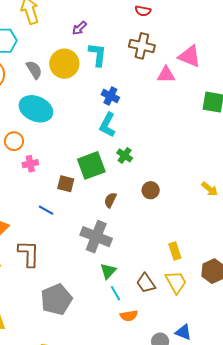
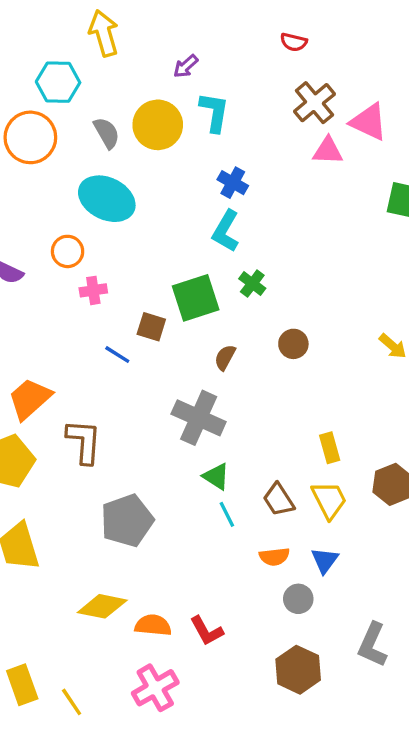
brown cross: (142, 46) -> (314, 103), moved, turned 35
blue line: (46, 210) -> (117, 355), moved
green triangle: (108, 271) -> (216, 476), turned -42
orange semicircle: (129, 316) -> (274, 557), moved
blue triangle: (183, 332) -> (325, 560), moved, turned 42

